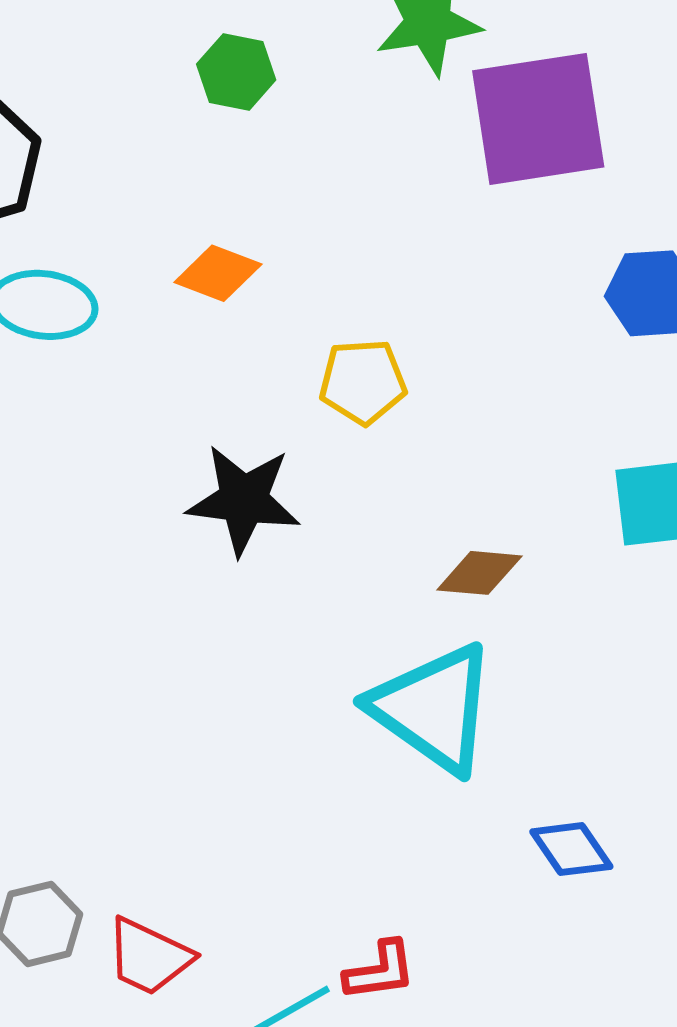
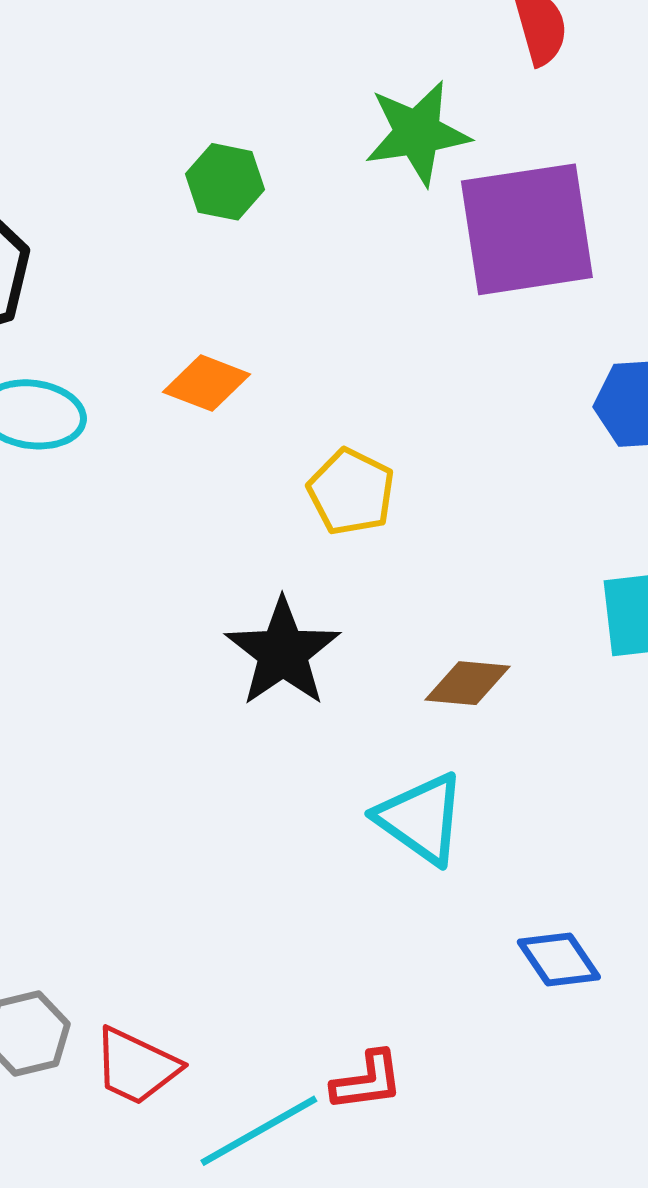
yellow pentagon: (363, 382) -> (351, 492), turned 30
black star: (244, 500) -> (283, 652), moved, turned 30
cyan triangle: (433, 708) -> (421, 819), size x0.7

